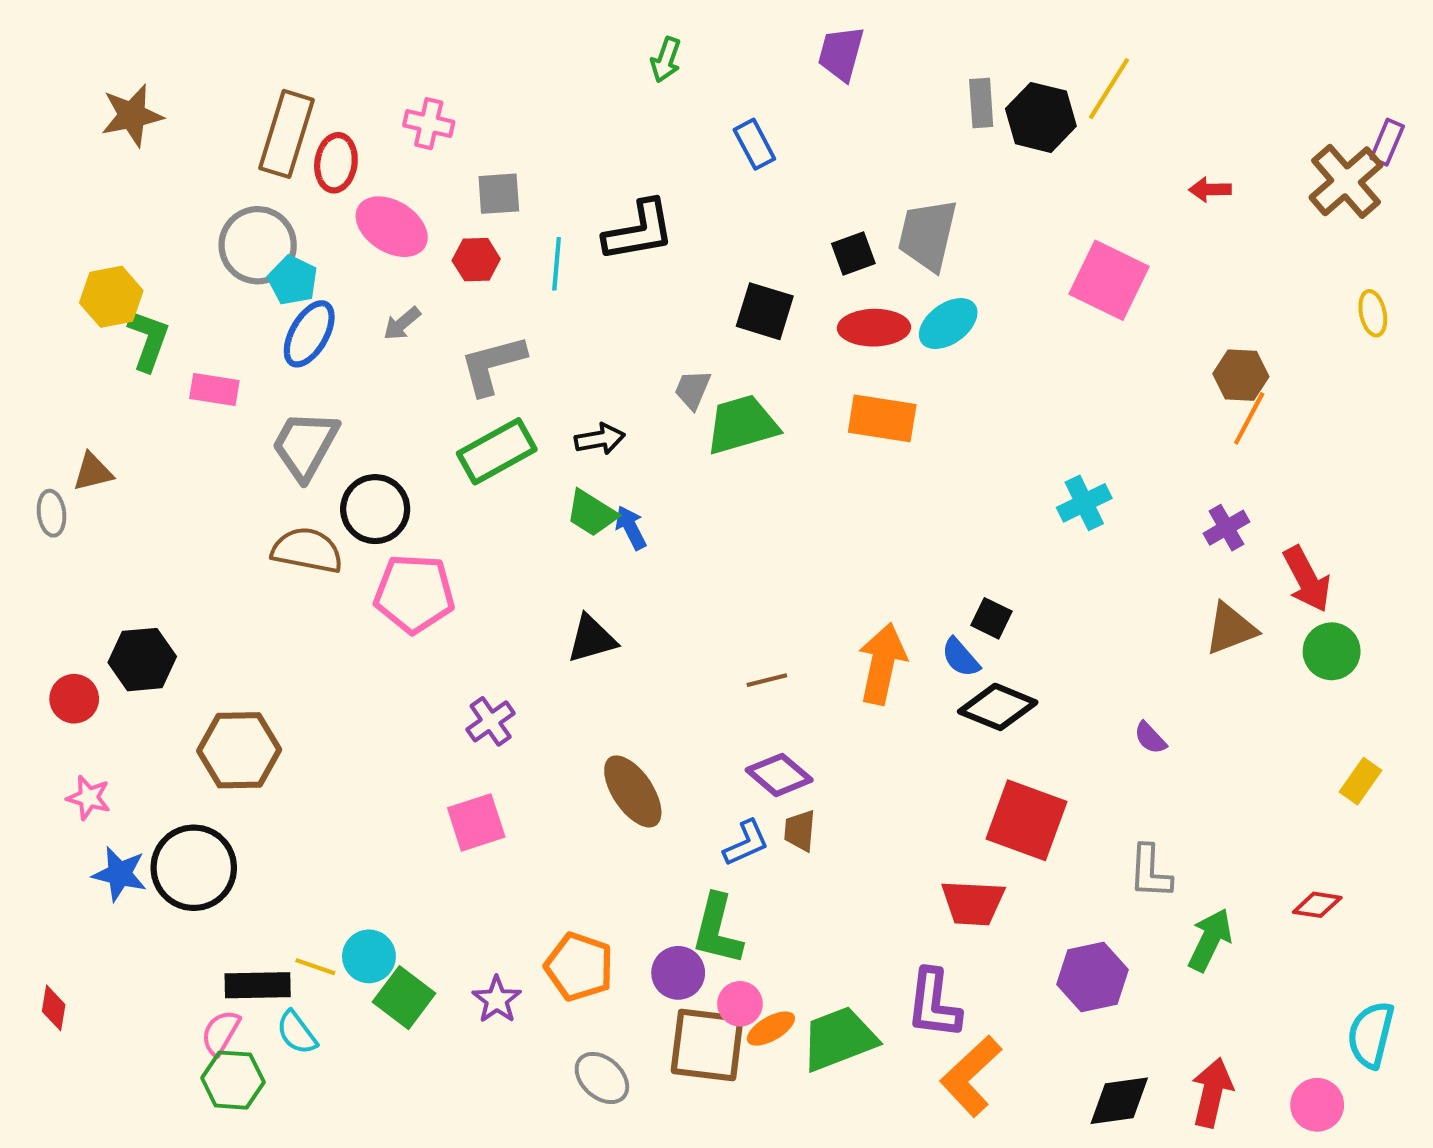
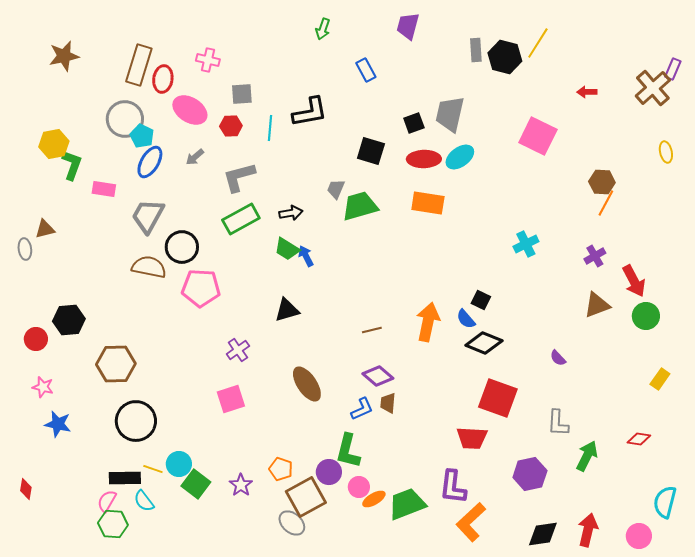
black circle: (194, 868) -> (136, 421), moved
orange pentagon: (579, 967) -> (281, 469), size x0.7
brown square: (707, 1045) -> (306, 497), moved, turned -36

